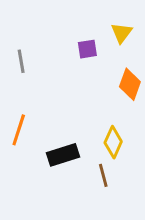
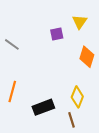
gray line: (21, 61) -> (12, 44), turned -42

